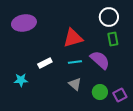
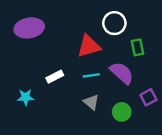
white circle: (109, 17) -> (114, 23), moved
purple square: (120, 95) -> (148, 97), moved

